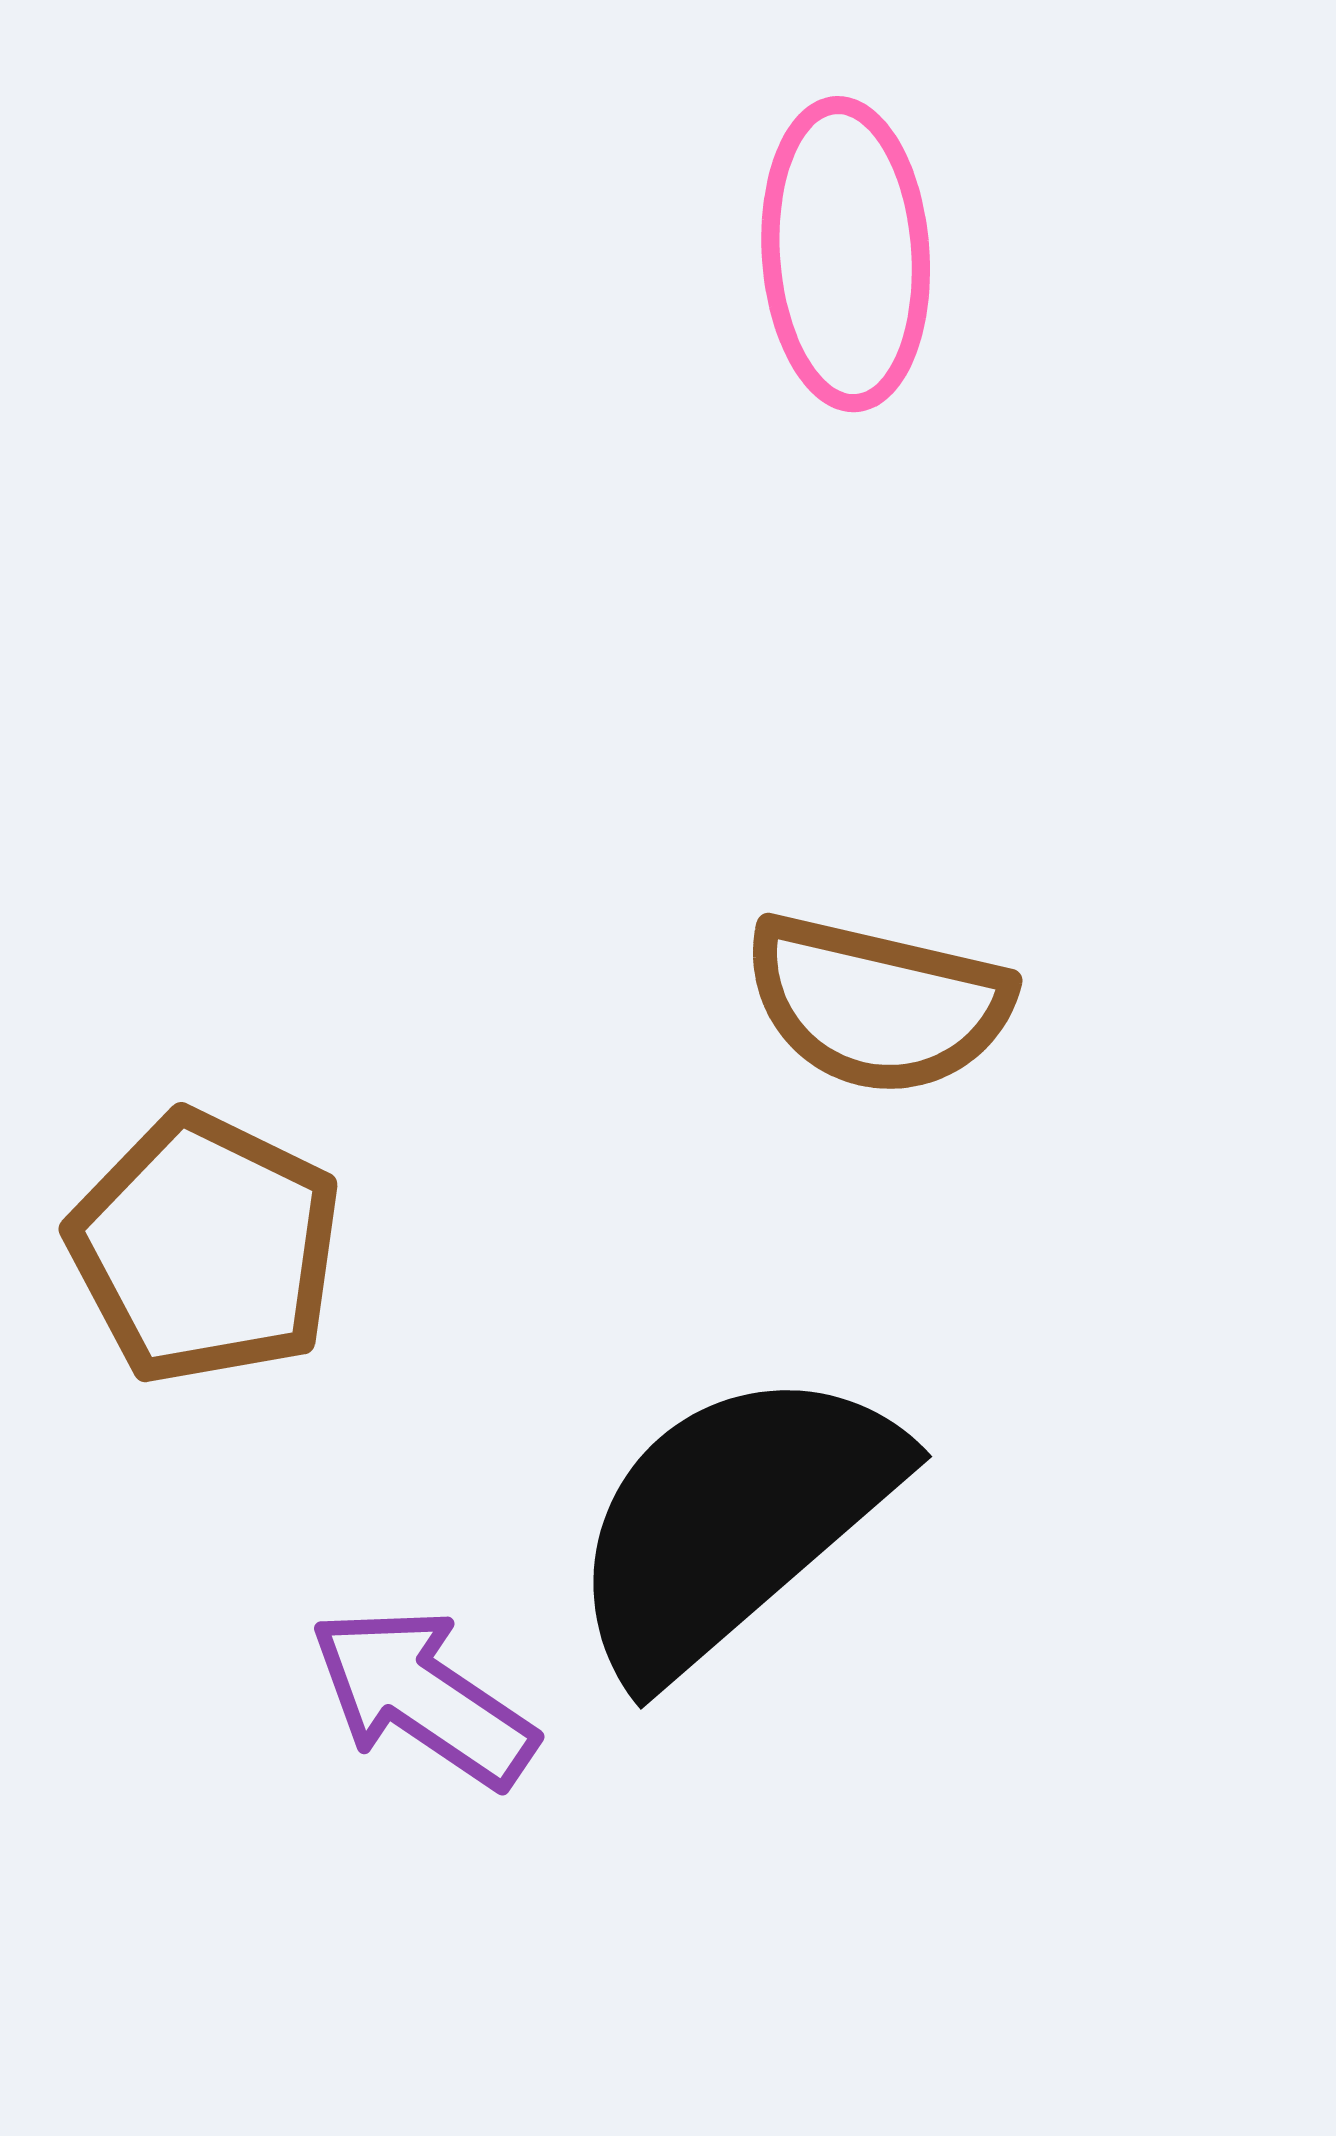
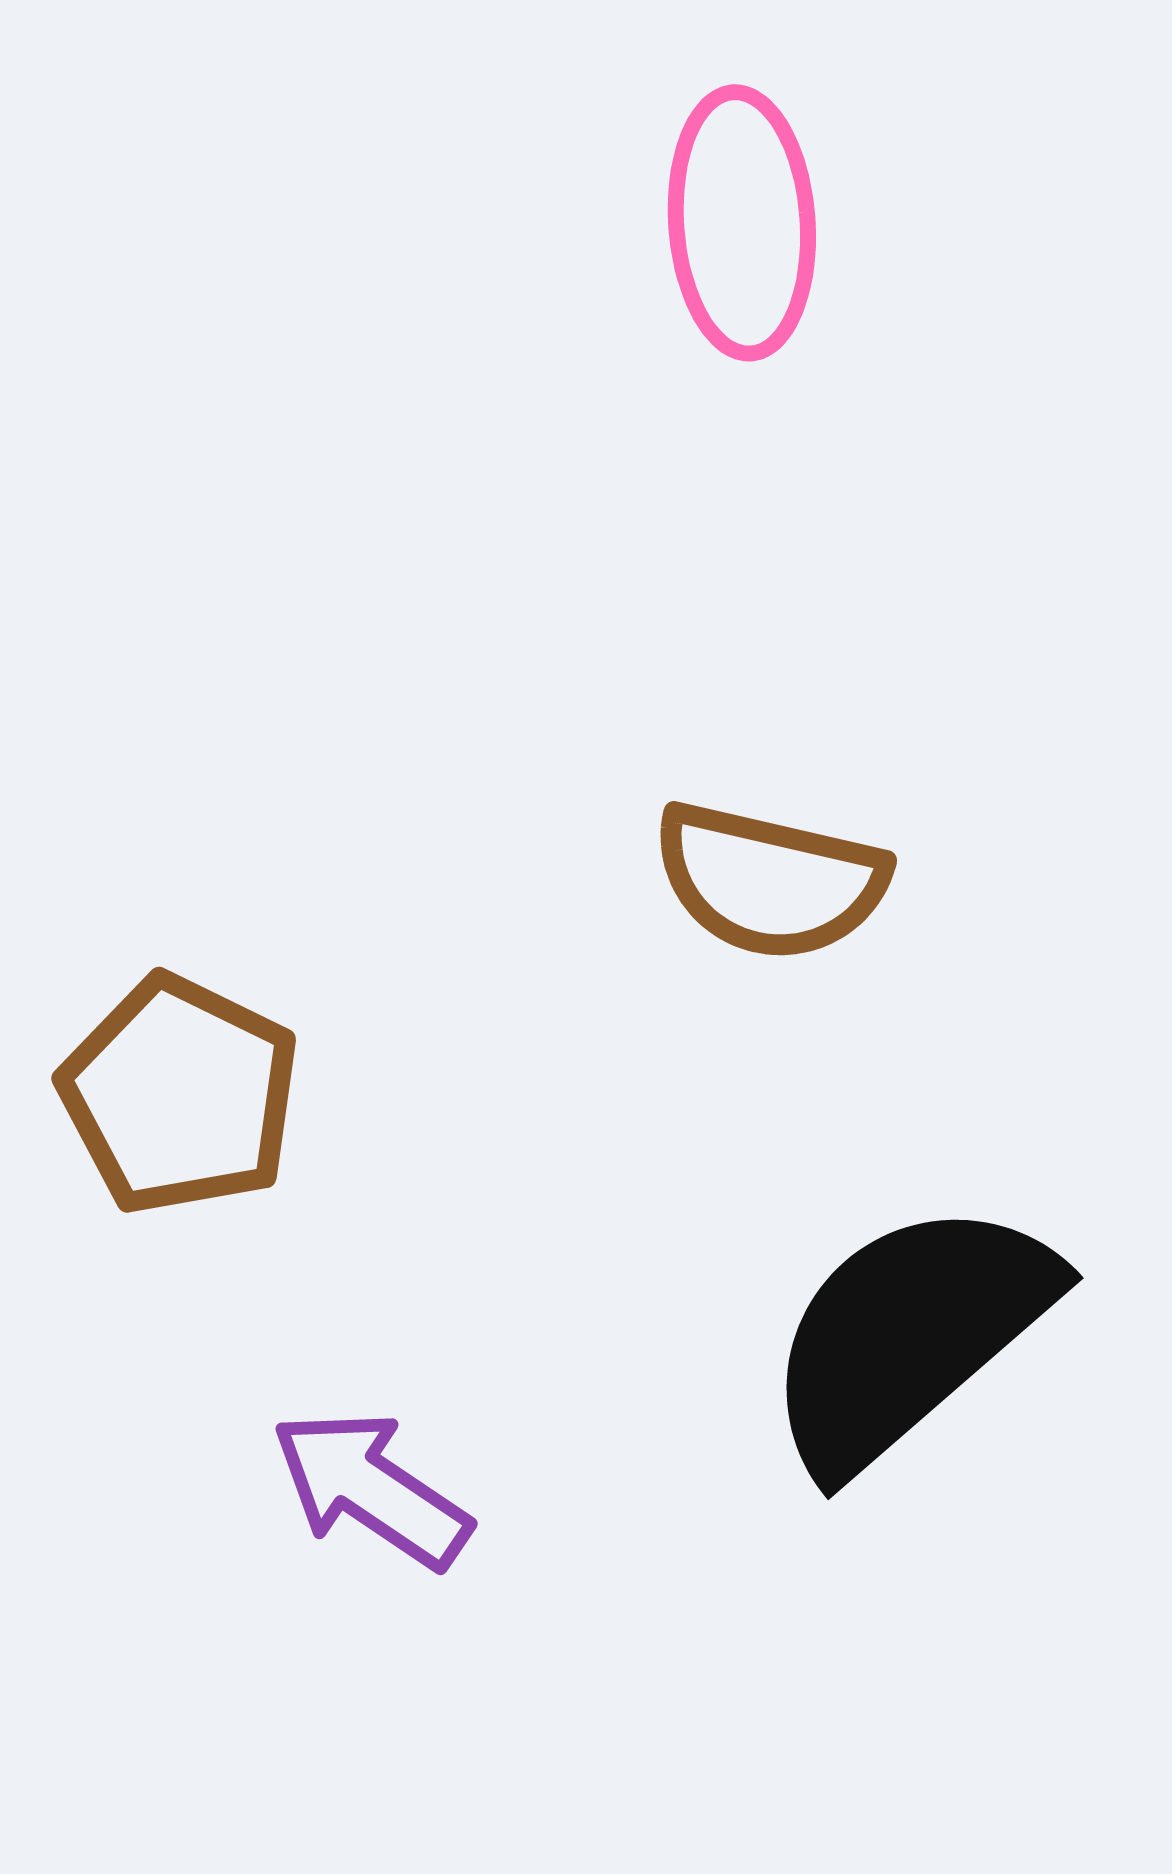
black semicircle: (733, 1521) -> (909, 1335), moved

